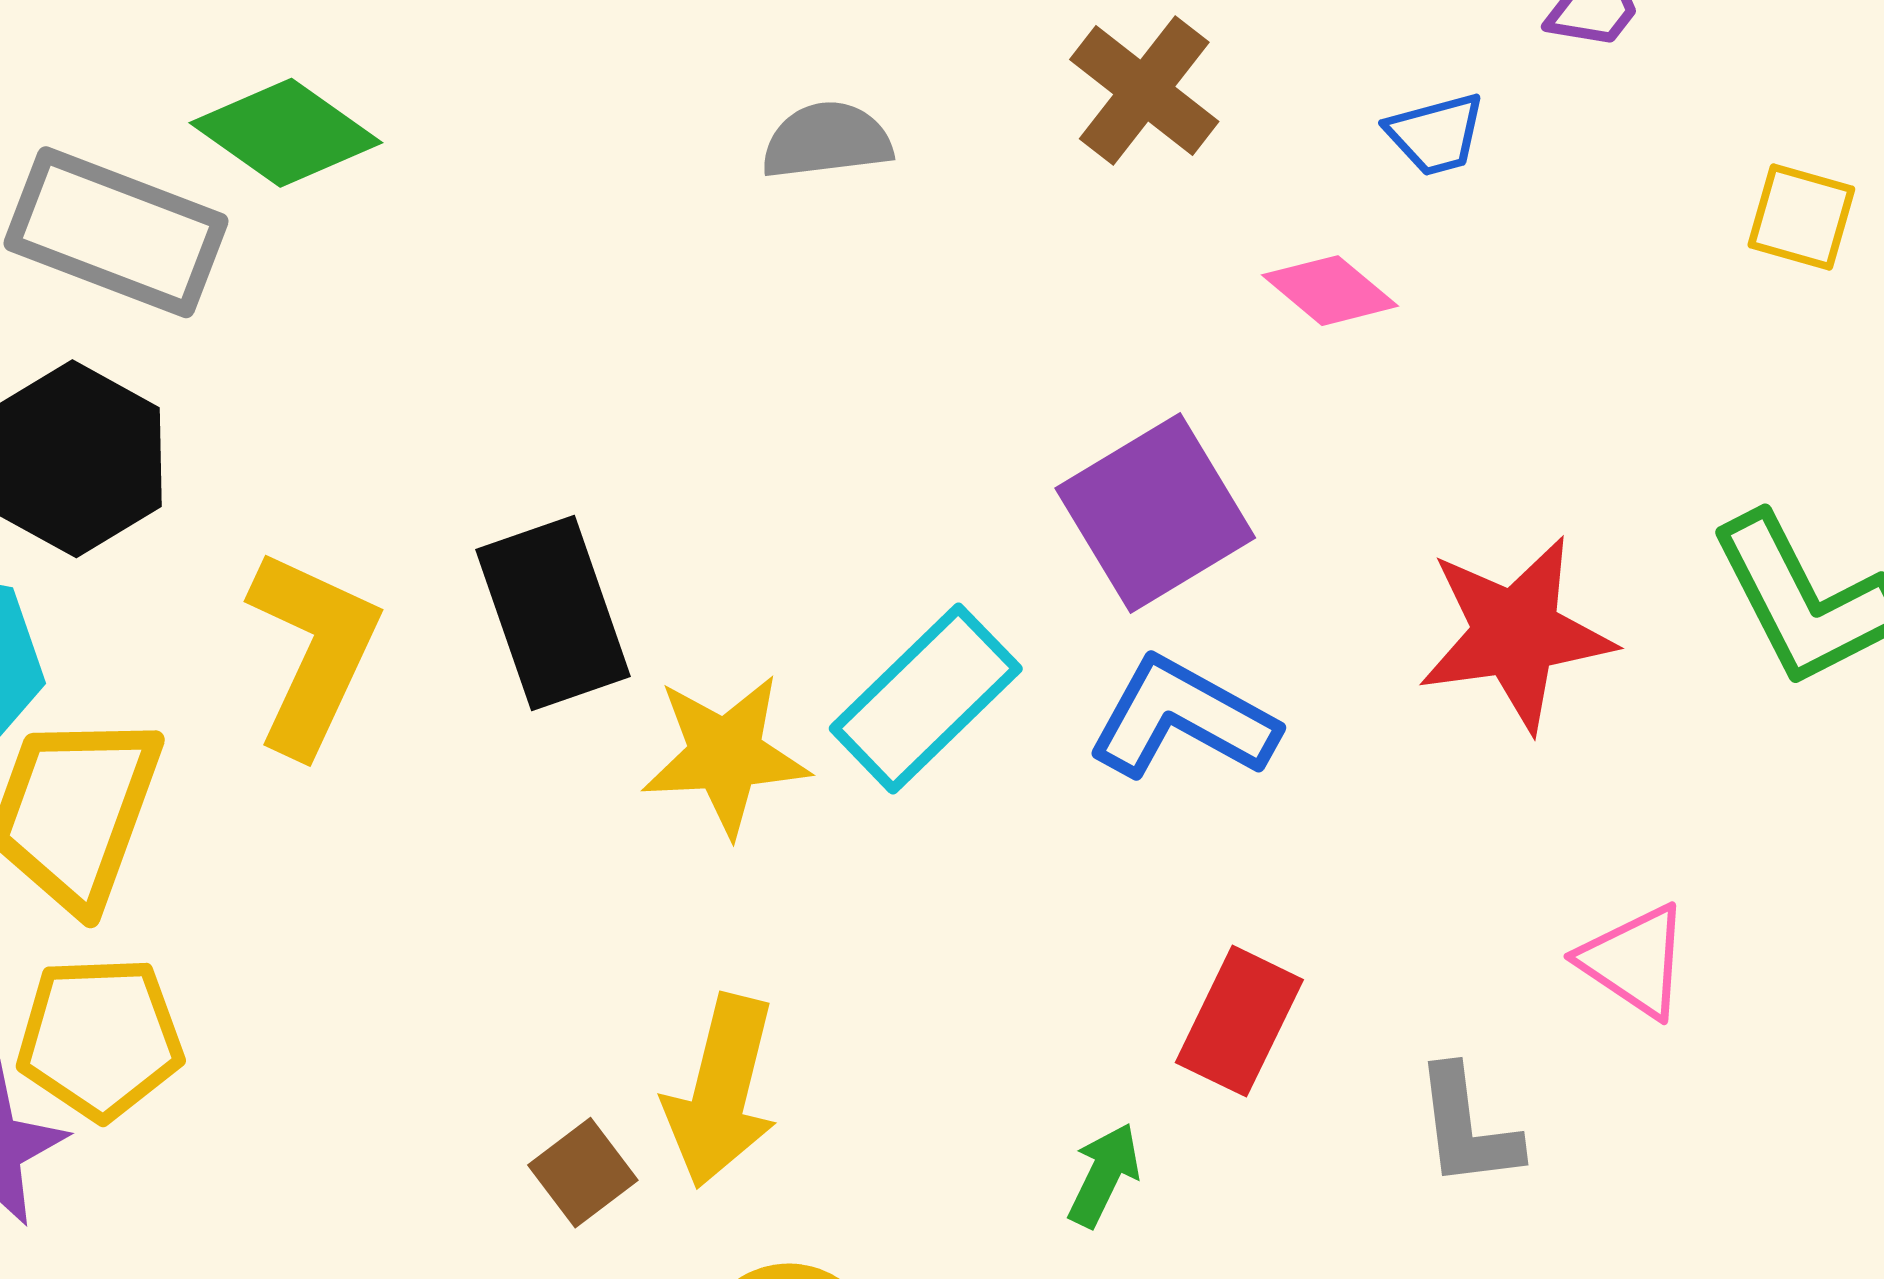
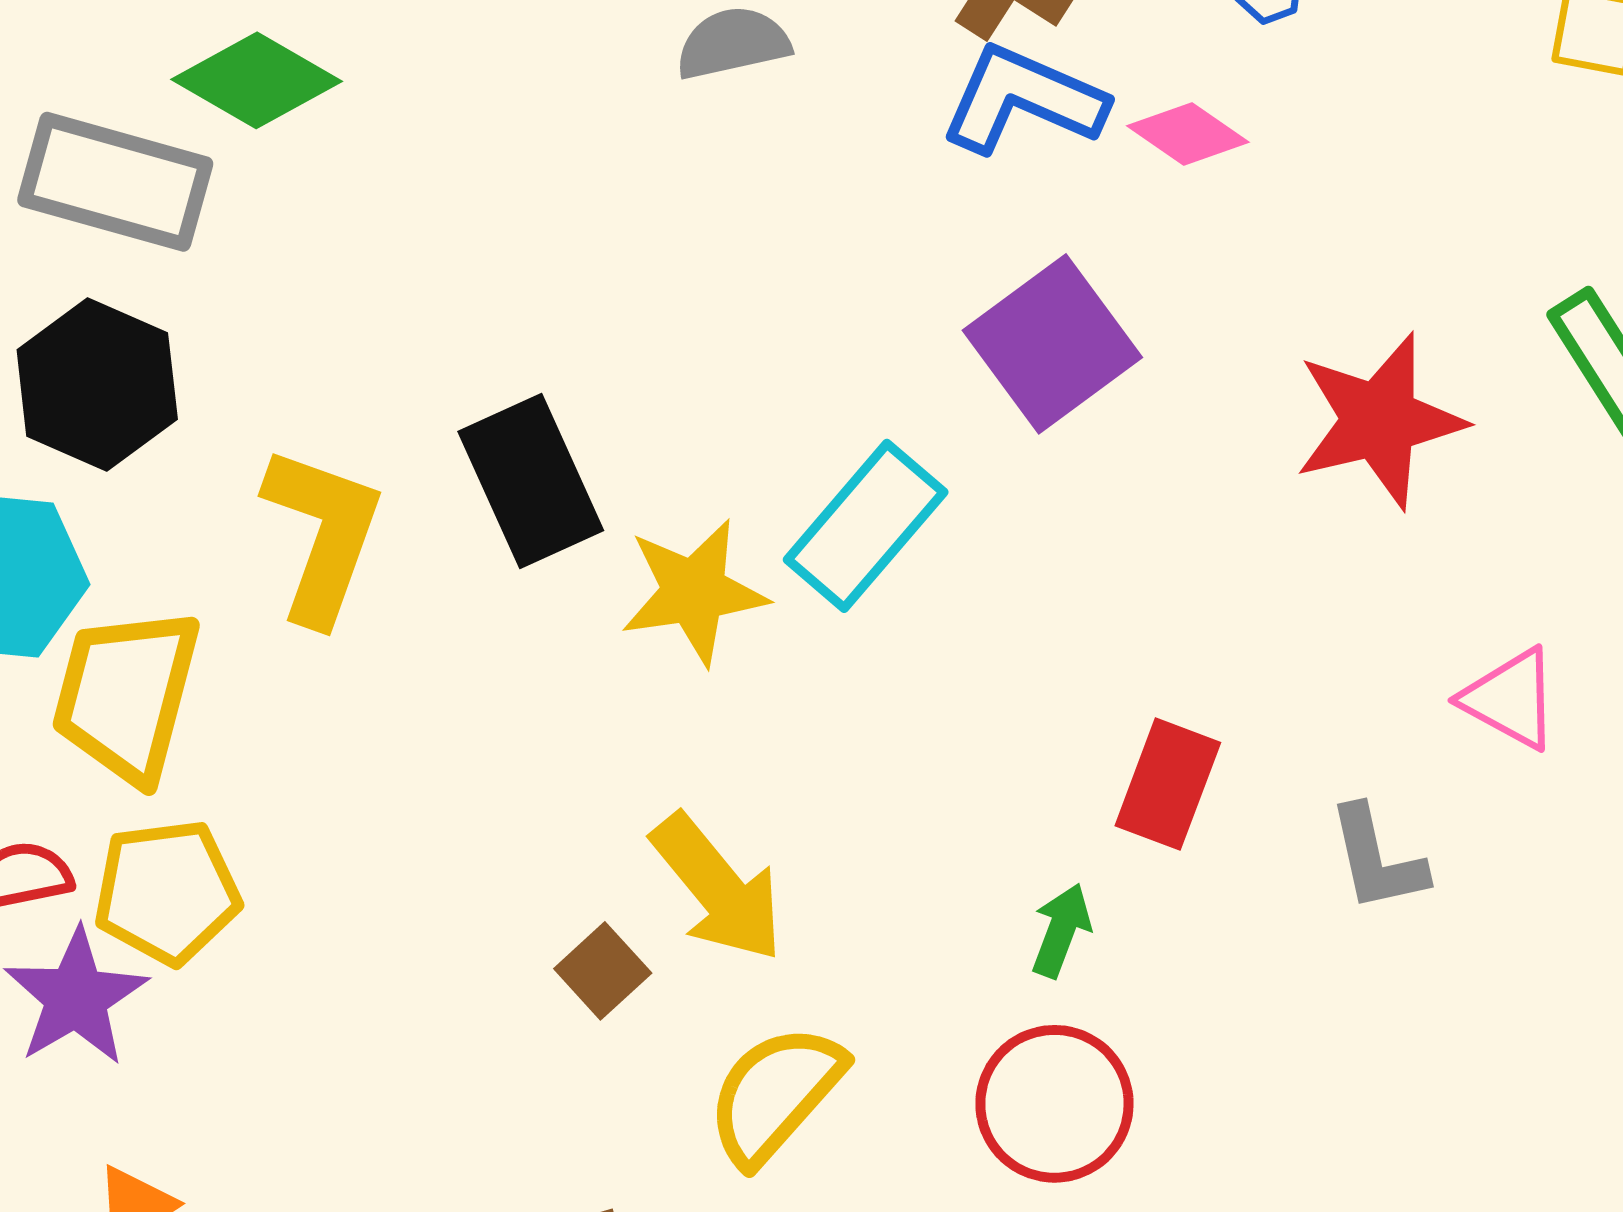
blue L-shape: (1183, 719) -> (1023, 99), moved
yellow arrow: (721, 1091) -> (718, 888), turned -48

